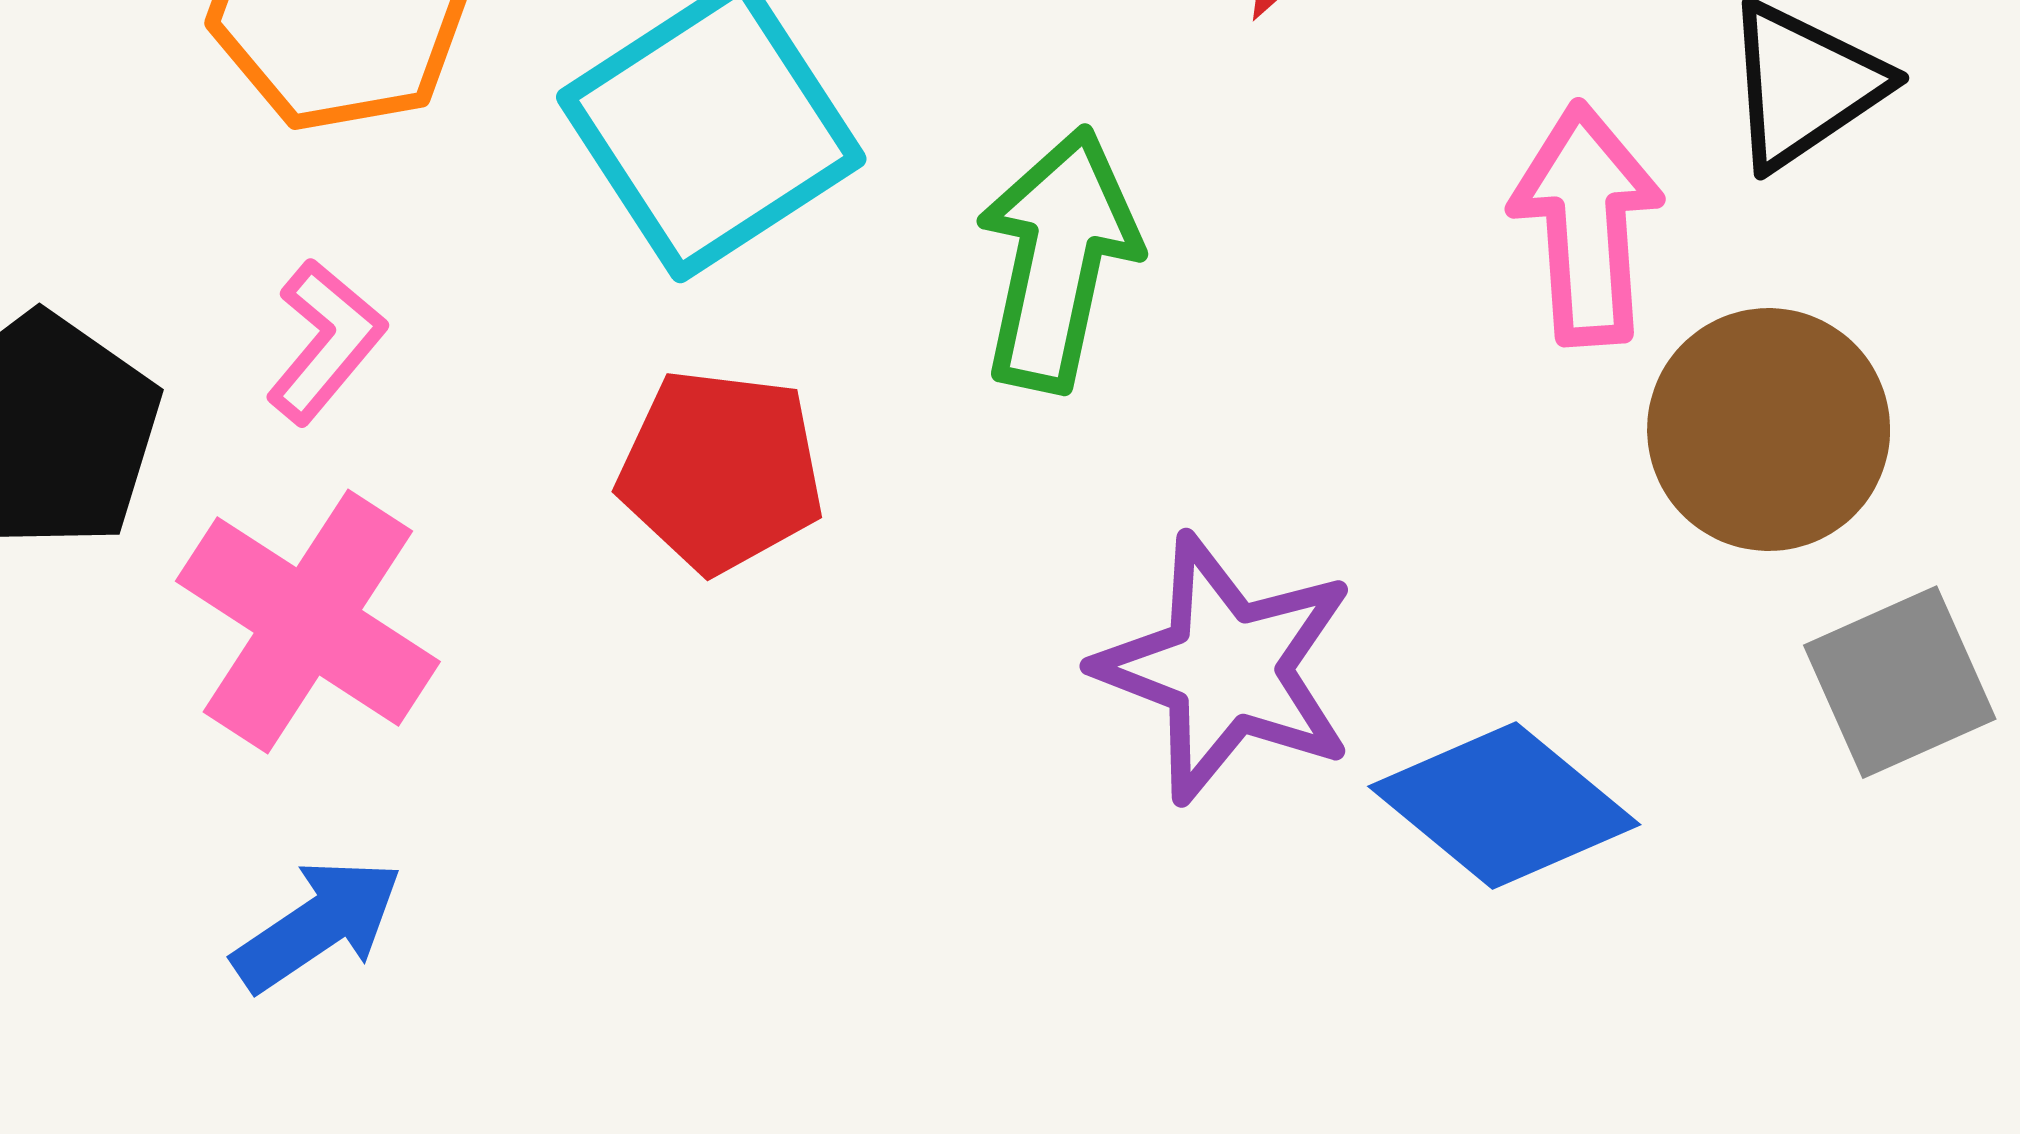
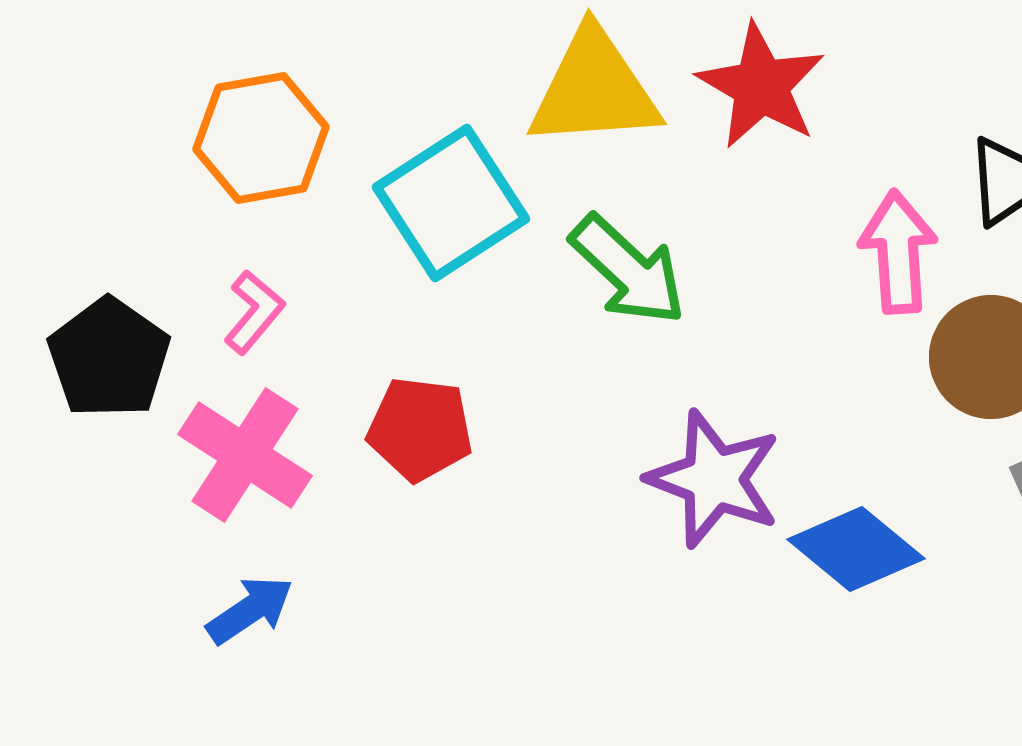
green arrow: (1058, 259) -> (628, 270), turned 121
red pentagon: (721, 471) -> (420, 429), moved

